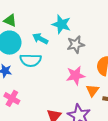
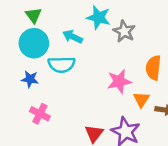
green triangle: (10, 20) -> (34, 15), turned 32
gray star: (76, 44) -> (124, 31), moved, turned -30

